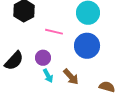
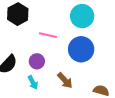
cyan arrow: (48, 76) -> (33, 82), moved

